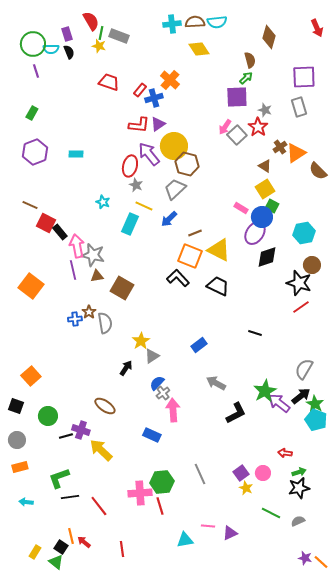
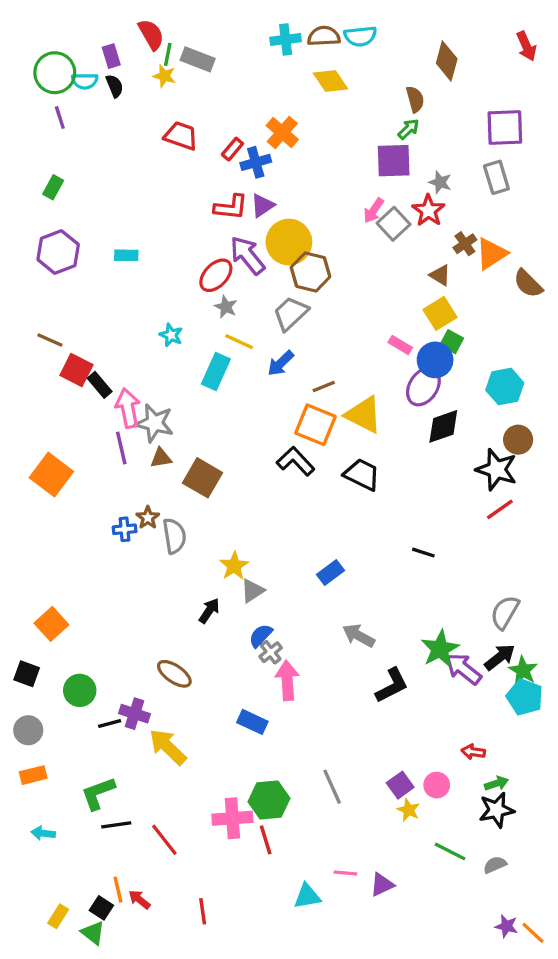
red ellipse: (130, 166) -> (216, 275), turned 30

